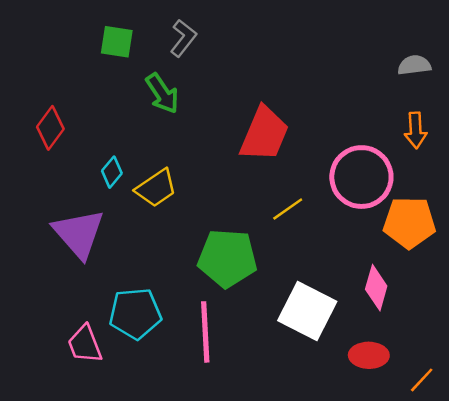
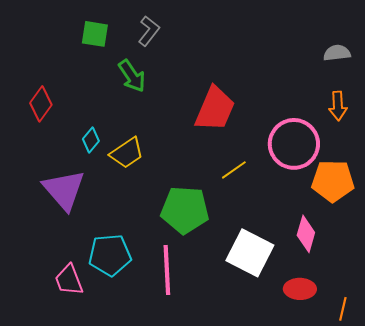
orange line: (422, 380) -> (343, 309), turned -30

